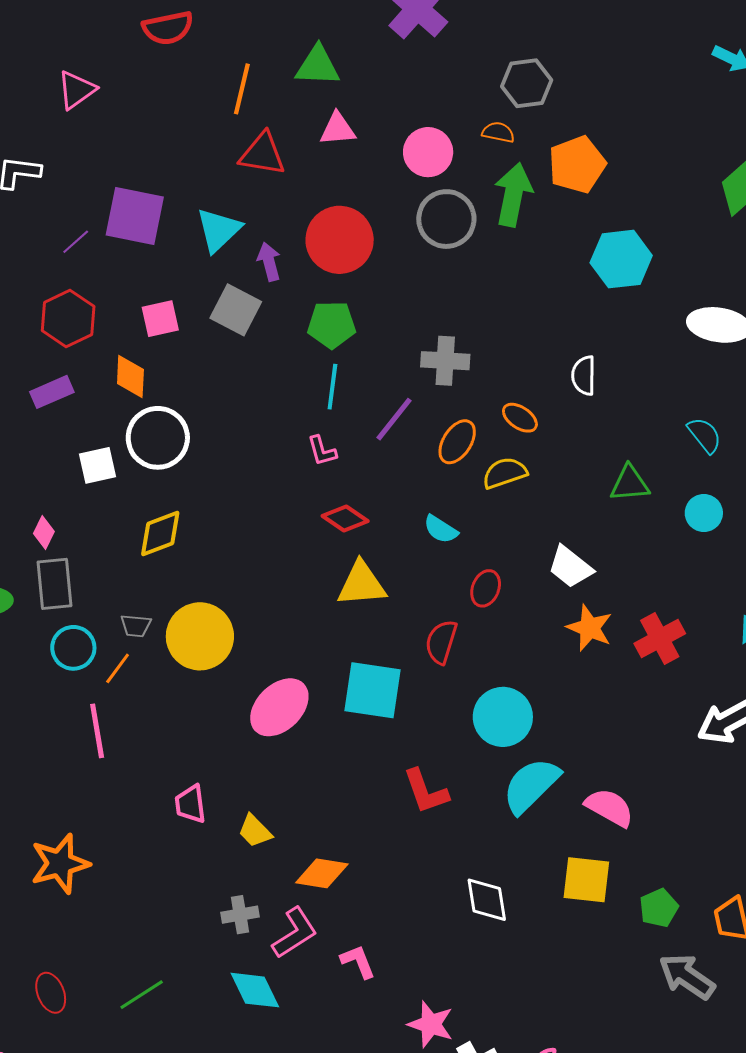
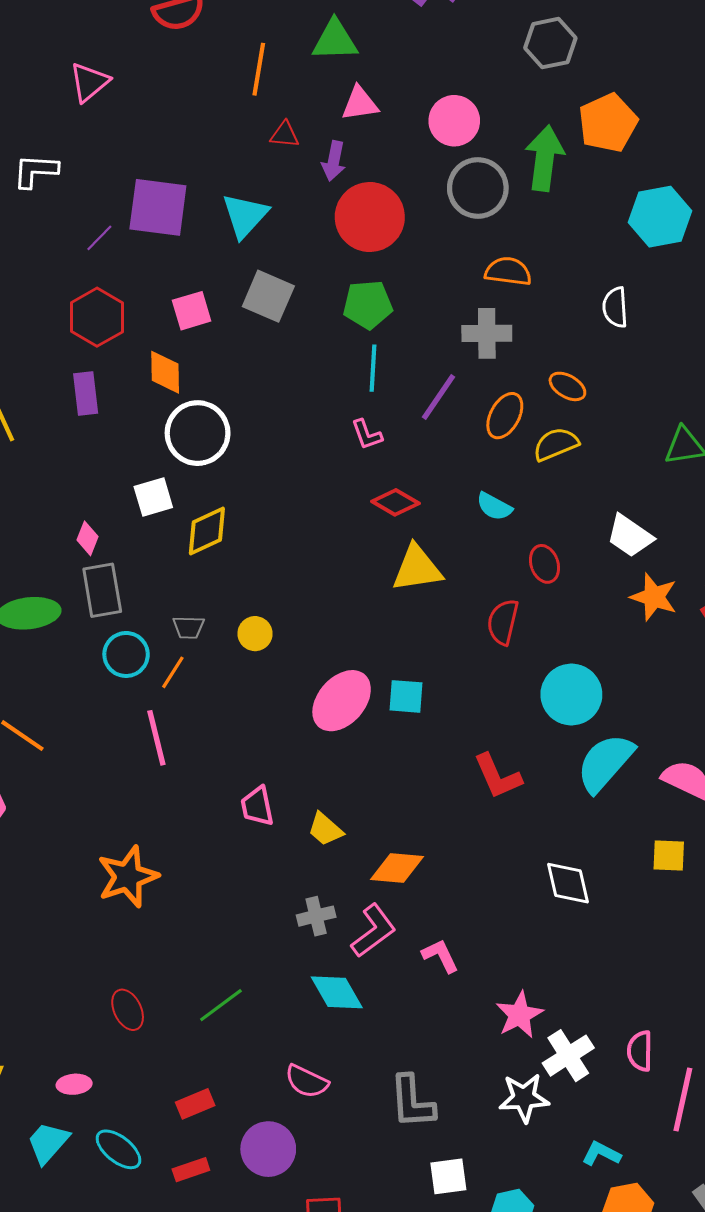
orange semicircle: (498, 132) -> (508, 271), moved, size x1.4
red triangle: (263, 154) -> (285, 135), size x0.6
purple arrow: (269, 262) -> (334, 161), moved, turned -150
white semicircle: (584, 376) -> (615, 307), moved
purple rectangle: (52, 392) -> (86, 394), turned -69
white square: (97, 465) -> (153, 497), moved
red ellipse: (486, 588) -> (545, 564), turned -36
yellow circle: (200, 636) -> (255, 634), size x0.5
cyan square: (372, 690) -> (406, 696), moved, size x0.6
yellow square: (586, 880) -> (669, 855), size x0.7
pink star: (431, 1024) -> (519, 1015), turned 30

